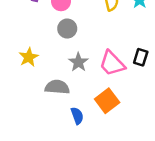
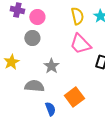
gray circle: (67, 29) -> (32, 38), moved
pink trapezoid: (112, 63) -> (80, 44), moved

